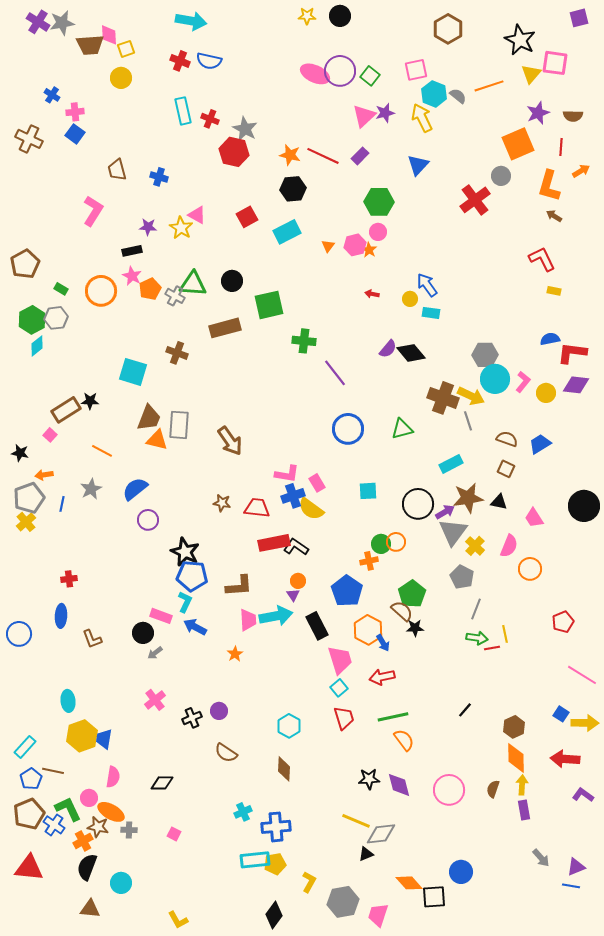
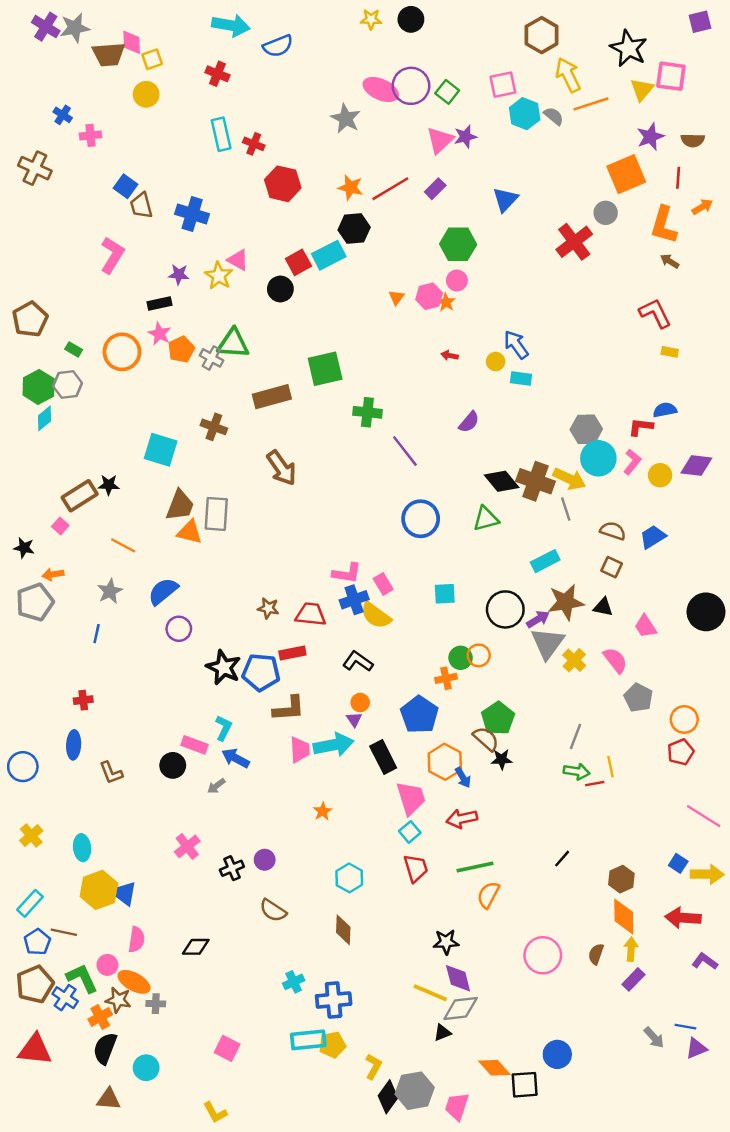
blue semicircle: (209, 61) -> (278, 46), moved, turned -35
yellow arrow: (422, 118) -> (568, 75), moved
gray star: (245, 129) -> (346, 118), moved
blue square: (75, 134) -> (126, 186), moved
red line: (323, 156) -> (390, 189), turned -56
blue cross: (159, 177) -> (192, 214), size x1.5
cyan rectangle: (287, 232) -> (329, 255), moved
black circle: (232, 281) -> (280, 289), moved
black diamond: (411, 353) -> (502, 481), moved
red L-shape: (572, 353) -> (641, 427), moved, size x0.7
brown arrow: (230, 441) -> (282, 468), moved
blue line: (62, 504) -> (97, 634), moved
yellow cross: (26, 522) -> (31, 836), moved
red rectangle: (274, 543) -> (292, 653), moved, size x0.7
pink semicircle: (509, 546) -> (615, 660), turned -60
orange circle: (530, 569) -> (684, 719), moved
blue pentagon: (192, 576) -> (261, 672), moved
gray pentagon: (462, 577) -> (638, 698), moved
gray arrow: (155, 653) -> (216, 786), moved
orange star: (235, 654) -> (323, 811), moved
orange semicircle: (404, 740) -> (488, 895), turned -115
purple diamond: (399, 785) -> (458, 978), moved
purple rectangle: (524, 810) -> (633, 979), turned 54
pink square: (174, 834) -> (227, 1048), moved, size x1.5
blue line: (571, 886) -> (685, 1027), moved
black diamond: (274, 915) -> (388, 1097), moved

